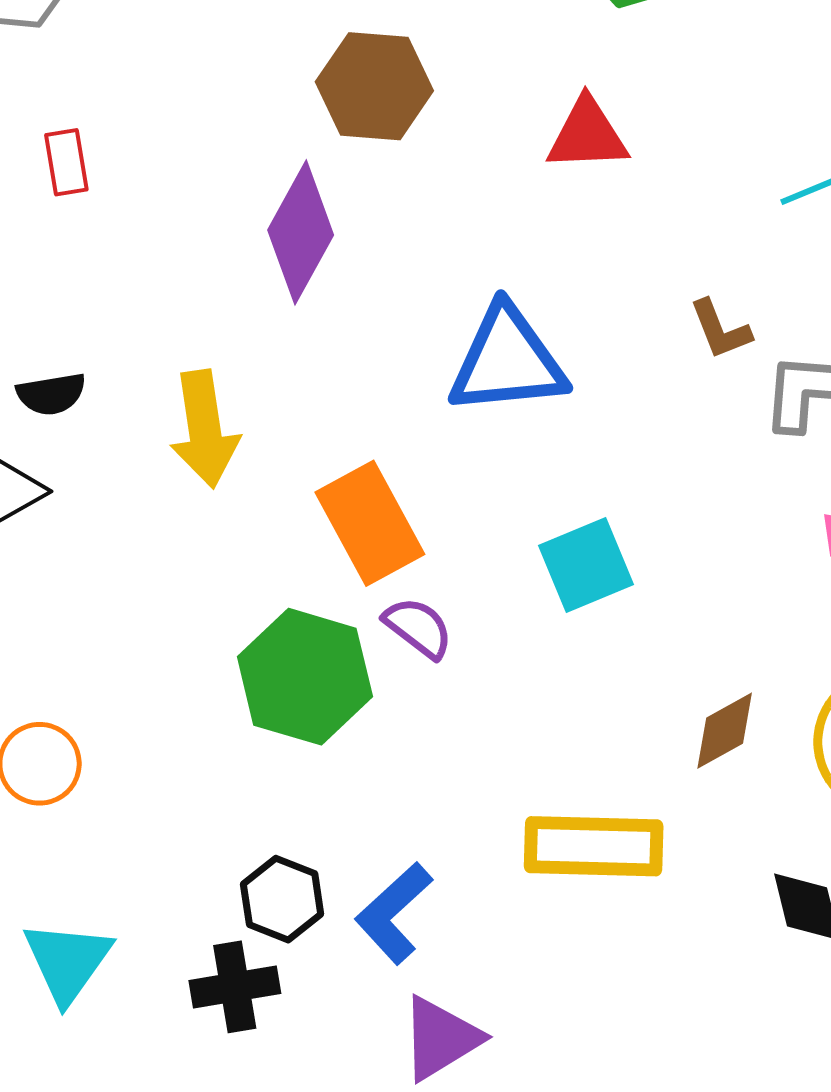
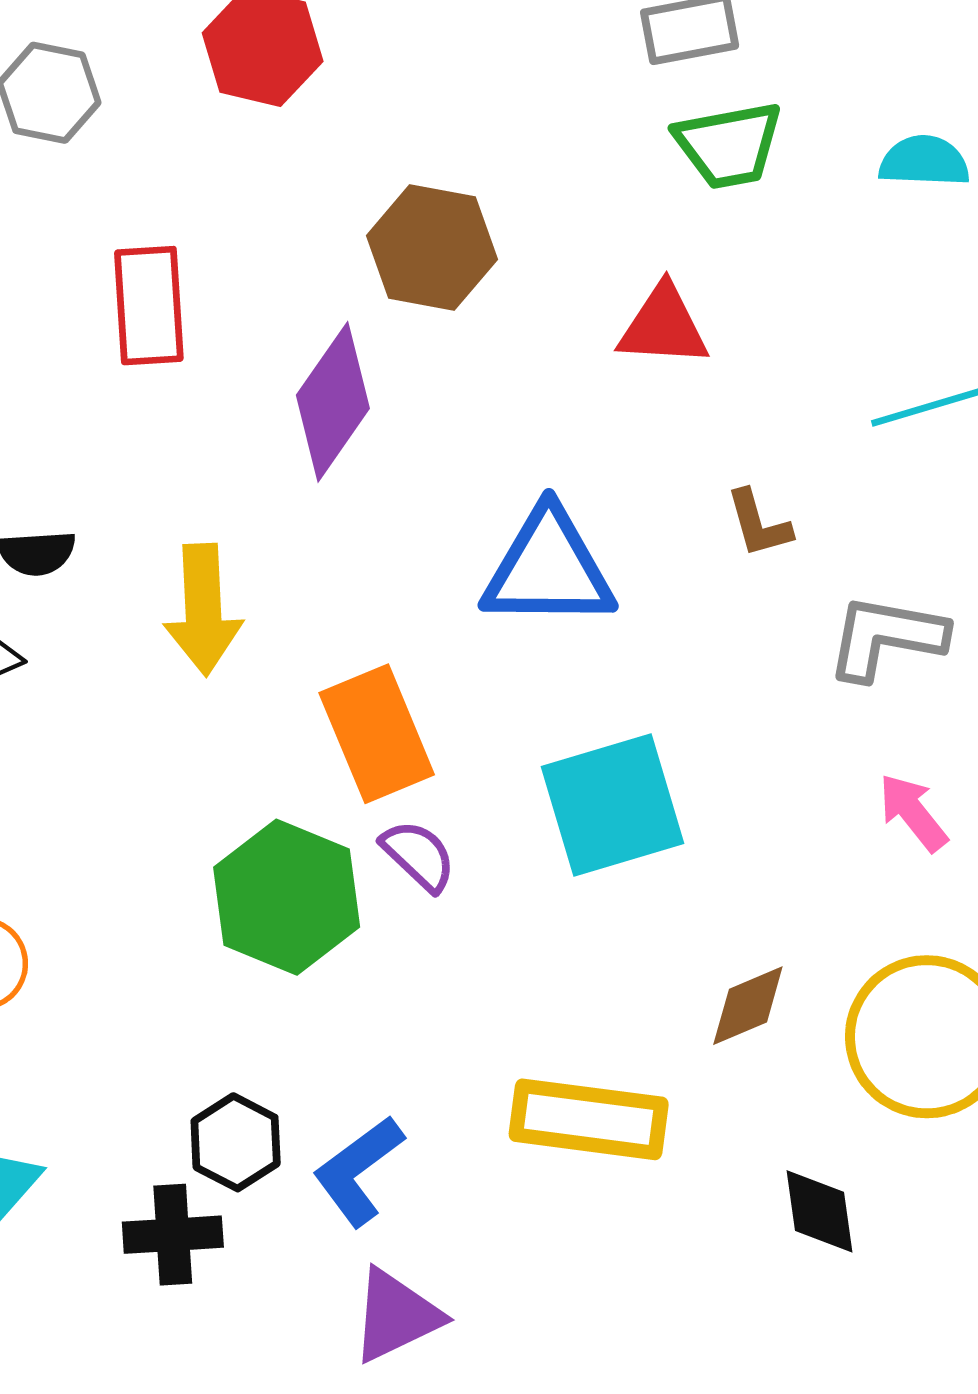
red rectangle: (66, 162) -> (149, 306), moved, size x1.6
brown L-shape: (720, 329) -> (759, 524), moved
cyan square: (586, 565) -> (612, 805), size x1.4

